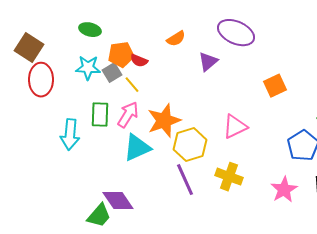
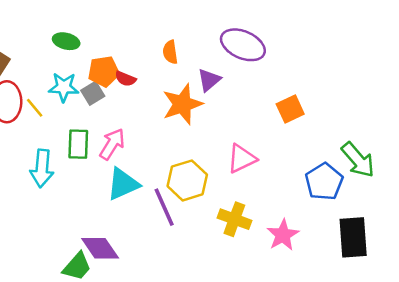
orange semicircle: (176, 39) -> (170, 52), turned 114
yellow line: (132, 85) -> (35, 108), moved
orange star: (164, 121) -> (182, 104), moved
purple line: (185, 180) -> (164, 207), moved
pink star: (284, 190) -> (283, 235), moved

